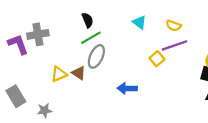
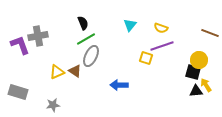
cyan triangle: (139, 22) -> (130, 25), turned 32
yellow square: (157, 59) -> (146, 58), turned -32
gray rectangle: (16, 96) -> (18, 92), turned -42
gray star: (45, 110) -> (53, 105), moved

